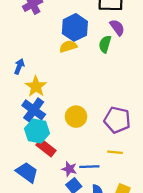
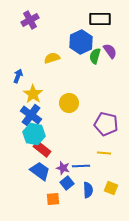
blue hexagon: (75, 27) -> (81, 42), moved
purple semicircle: (117, 27) -> (110, 51), moved
yellow semicircle: (68, 46) -> (52, 58), moved
yellow circle: (76, 117) -> (69, 103), moved
blue trapezoid: (27, 172) -> (40, 171), moved

